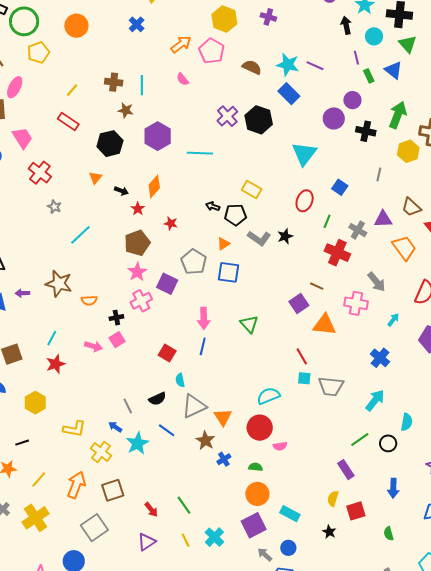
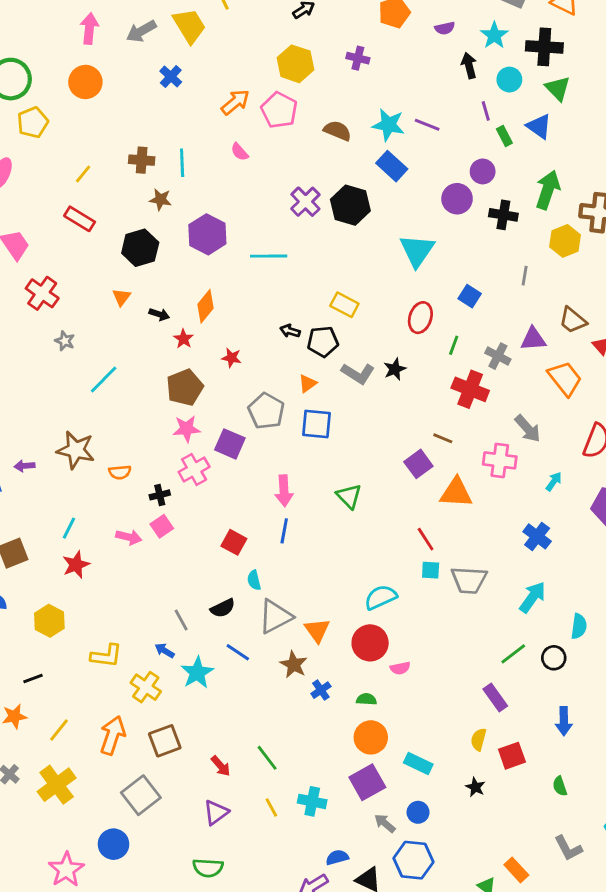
pink star: (137, 272) -> (187, 429), turned 30
cyan cross: (214, 537) -> (312, 801), turned -30

